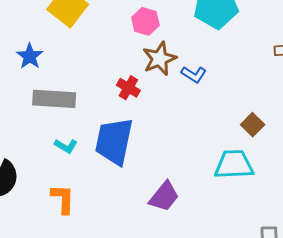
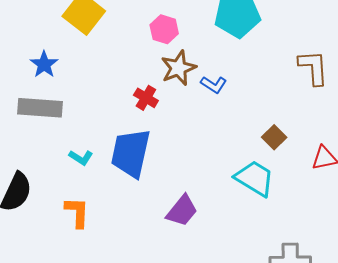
gray rectangle: (54, 99) -> (40, 108), moved
cyan trapezoid: (234, 165) -> (255, 178), turned 33

